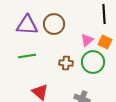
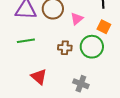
pink triangle: (87, 40) -> (77, 19), moved

